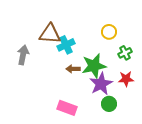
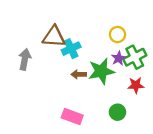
green cross: (125, 53) -> (135, 57), size x1.5
purple star: (101, 84) -> (119, 58), moved, size x0.6

